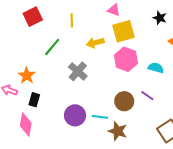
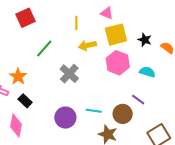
black star: (160, 18) -> (145, 40), moved
yellow line: (72, 20) -> (76, 23), moved
black rectangle: (34, 100) -> (25, 101), turned -64
brown circle: (124, 101) -> (123, 114), moved
cyan line: (100, 117) -> (94, 111), moved

